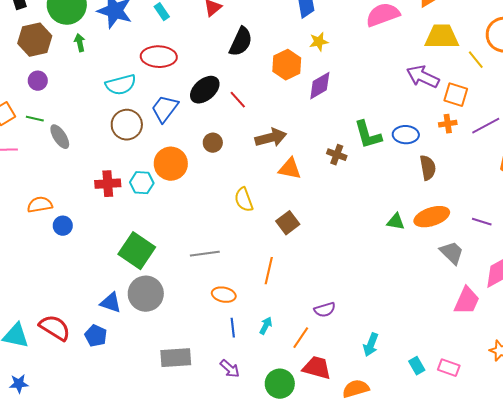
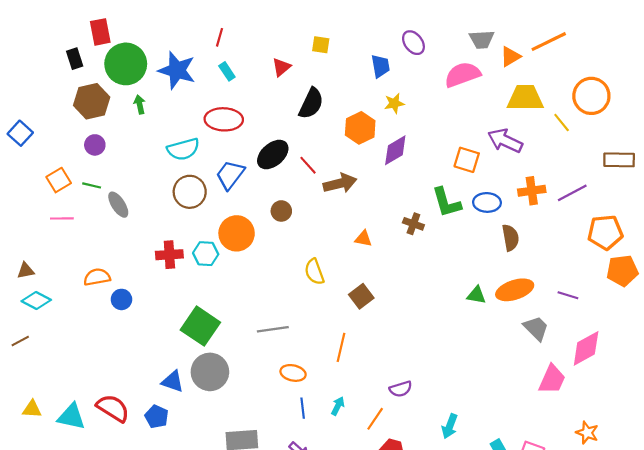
orange square: (456, 95) -> (467, 160), moved
orange cross: (448, 124) -> (532, 191), size x1.4
brown arrow: (271, 138) -> (340, 183), moved
orange triangle: (290, 169) -> (363, 239), size x0.7

